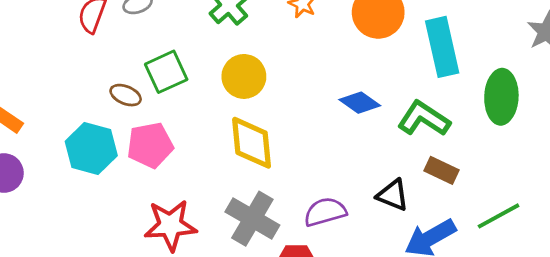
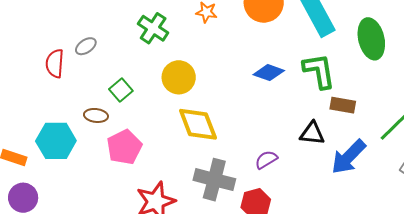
green square: (166, 72) -> (121, 90), size x0.7
green L-shape: (424, 119) -> (319, 71), turned 63
cyan hexagon: (91, 149) -> (56, 141), moved
purple semicircle: (325, 212) -> (266, 160), size x0.7

